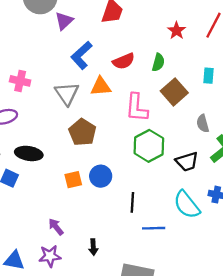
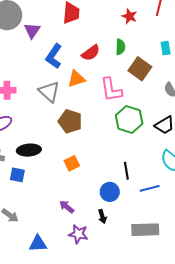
blue circle: (101, 176) -> (110, 192), moved
purple star: (50, 256) -> (78, 234), moved, turned 30

